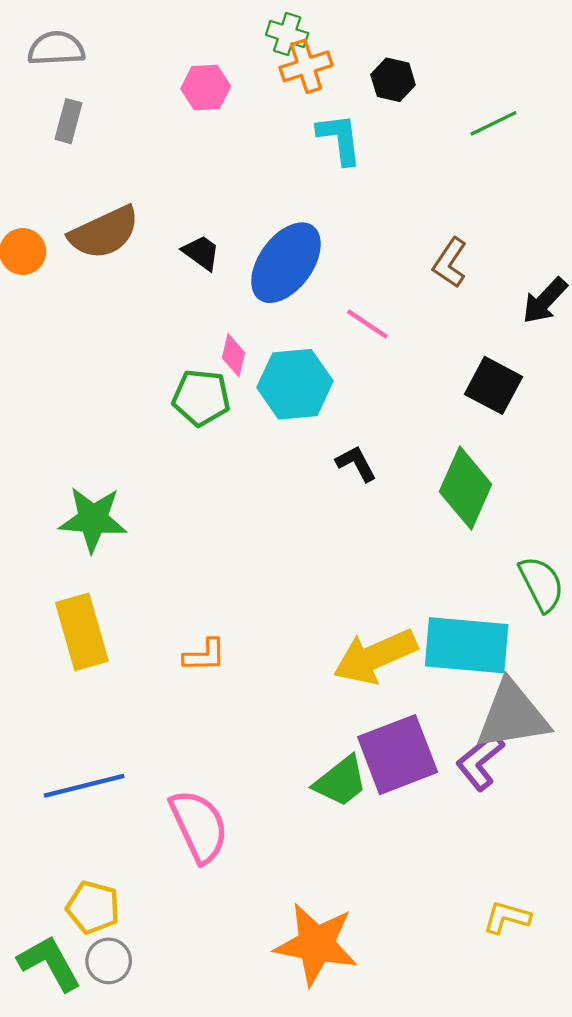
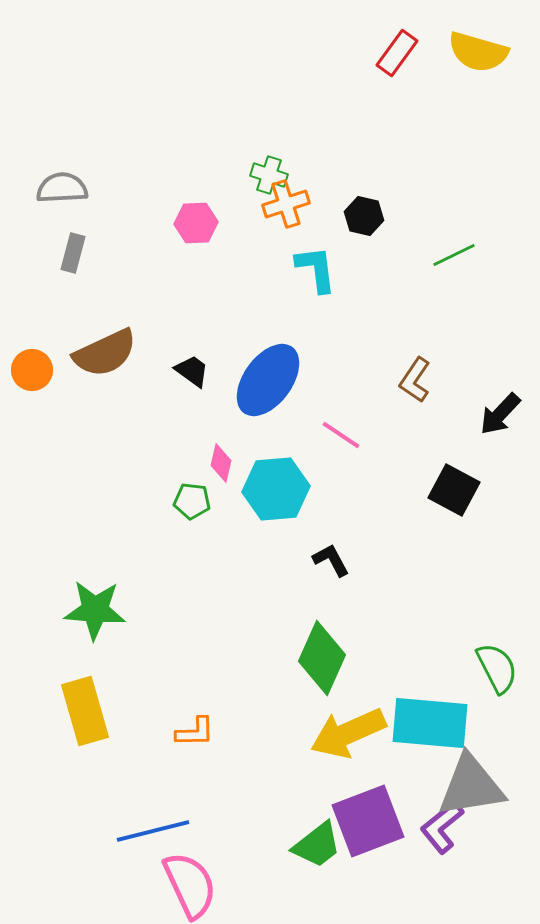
green pentagon: (201, 398) -> (192, 501), size x0.7
green diamond: (466, 488) -> (322, 658), moved
blue line: (84, 786) -> (153, 831), moved

